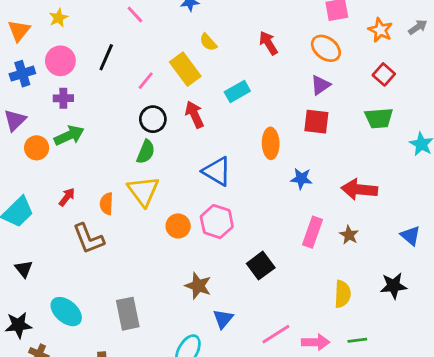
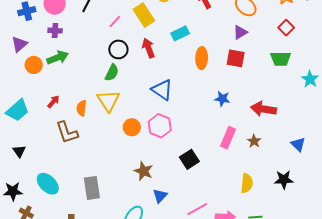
orange ellipse: (271, 143) -> (202, 58), moved

